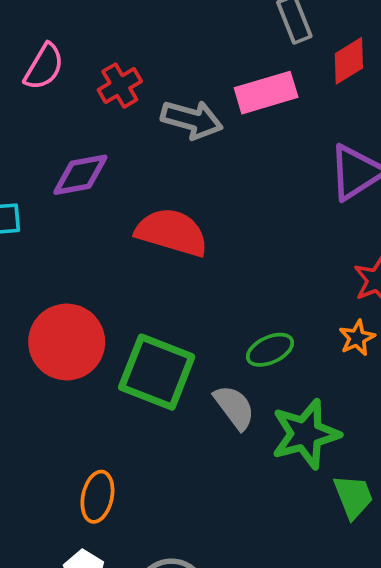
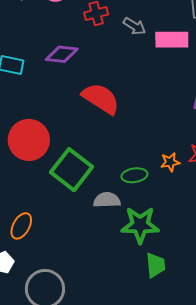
gray arrow: (192, 120) -> (135, 26), moved, size x0.7
orange star: (357, 338) -> (170, 162), moved
gray semicircle: (234, 407) -> (107, 200), turned -72

